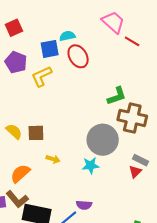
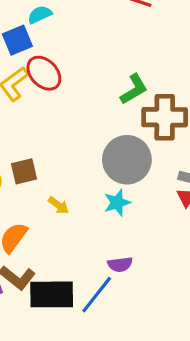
red ellipse: (78, 56) -> (44, 73), moved
yellow arrow: (53, 159) -> (58, 205), turned 32

